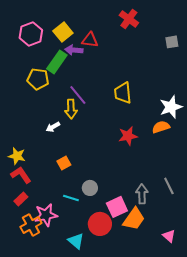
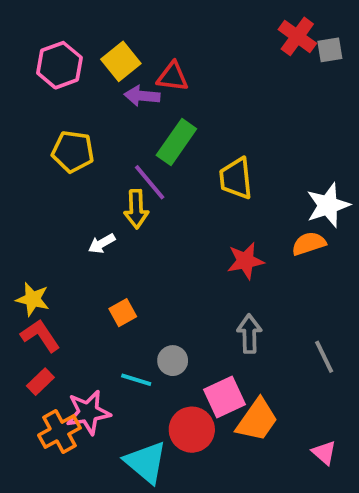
red cross: (129, 19) -> (297, 36), moved
gray square: (172, 42) -> (330, 50), moved
green rectangle: (57, 62) -> (176, 142), moved
gray arrow: (142, 194) -> (249, 334), moved
cyan triangle: (76, 241) -> (146, 462), size x1.4

